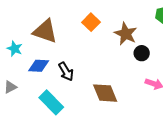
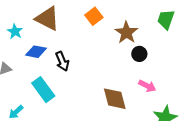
brown diamond: (105, 93) -> (115, 99), moved

